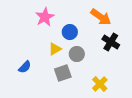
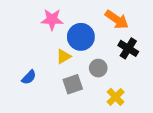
pink star: (45, 17) -> (52, 20), turned 30
blue circle: (70, 32) -> (81, 37), size x1.5
gray circle: (77, 54) -> (98, 68), moved

